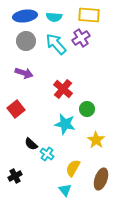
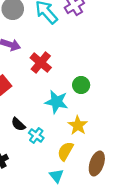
red cross: (63, 89) -> (41, 63), moved
yellow star: (96, 140) -> (78, 125), moved

